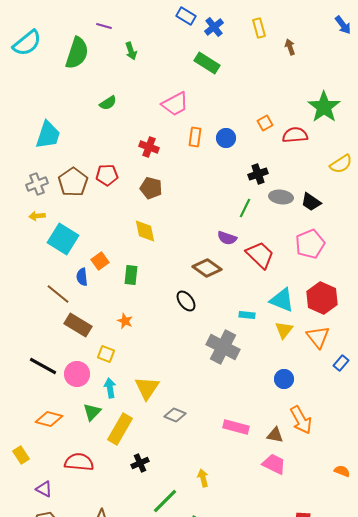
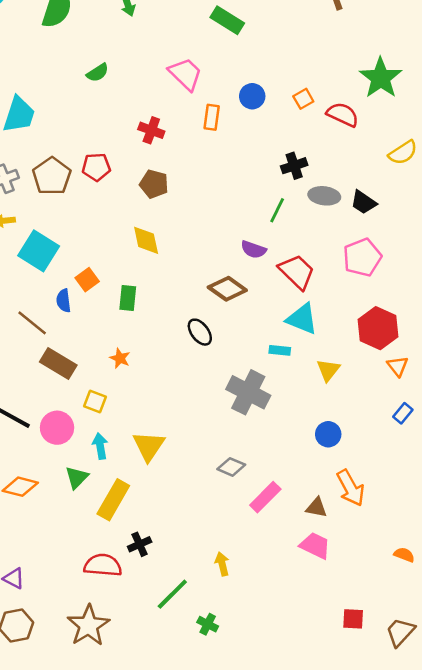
pink trapezoid: (175, 104) -> (185, 74), turned -108
red semicircle: (295, 135) -> (343, 115), turned 30
blue circle: (226, 138) -> (252, 96), moved
cyan triangle: (282, 300) -> (302, 319), moved
orange triangle: (318, 337) -> (398, 366), moved, size x0.7
gray diamond: (175, 415) -> (231, 467), moved
pink rectangle: (236, 427) -> (265, 497), turned -60
red semicircle: (79, 462) -> (103, 565), moved

